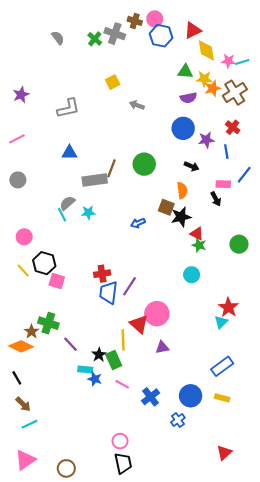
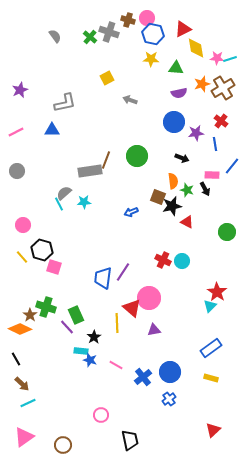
yellow star: (204, 79) -> (151, 59), moved
blue triangle: (69, 153) -> (52, 130), moved
green star: (199, 245) -> (187, 190), moved
red cross: (102, 274) -> (163, 260), moved, turned 35
green rectangle: (114, 360) -> (76, 315), moved
blue circle: (191, 396) -> (170, 372), moved
pink circle: (120, 441) -> (101, 415), moved
black trapezoid: (123, 463) -> (130, 440), moved

